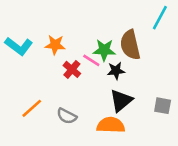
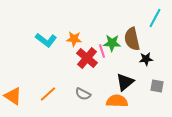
pink line: (91, 60) -> (102, 51), turned 40
red cross: (72, 69) -> (87, 58), size x1.5
black star: (116, 71) -> (146, 59), moved
orange line: (32, 108) -> (48, 94), moved

